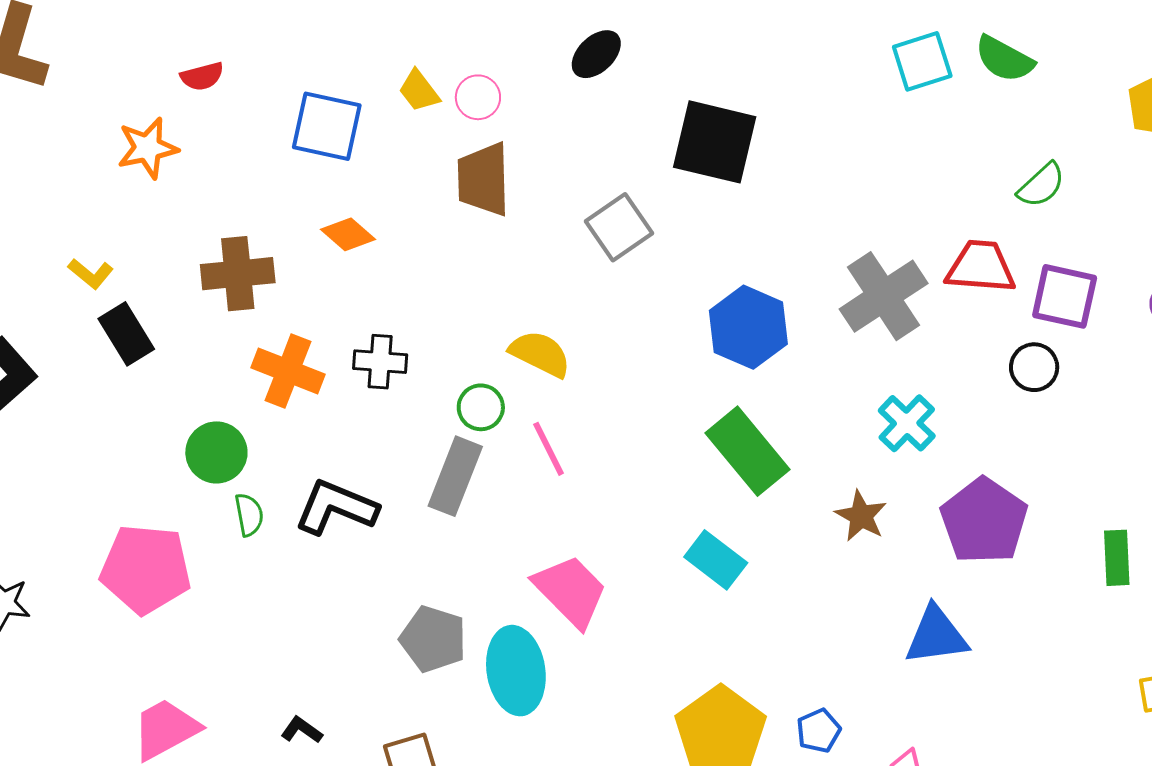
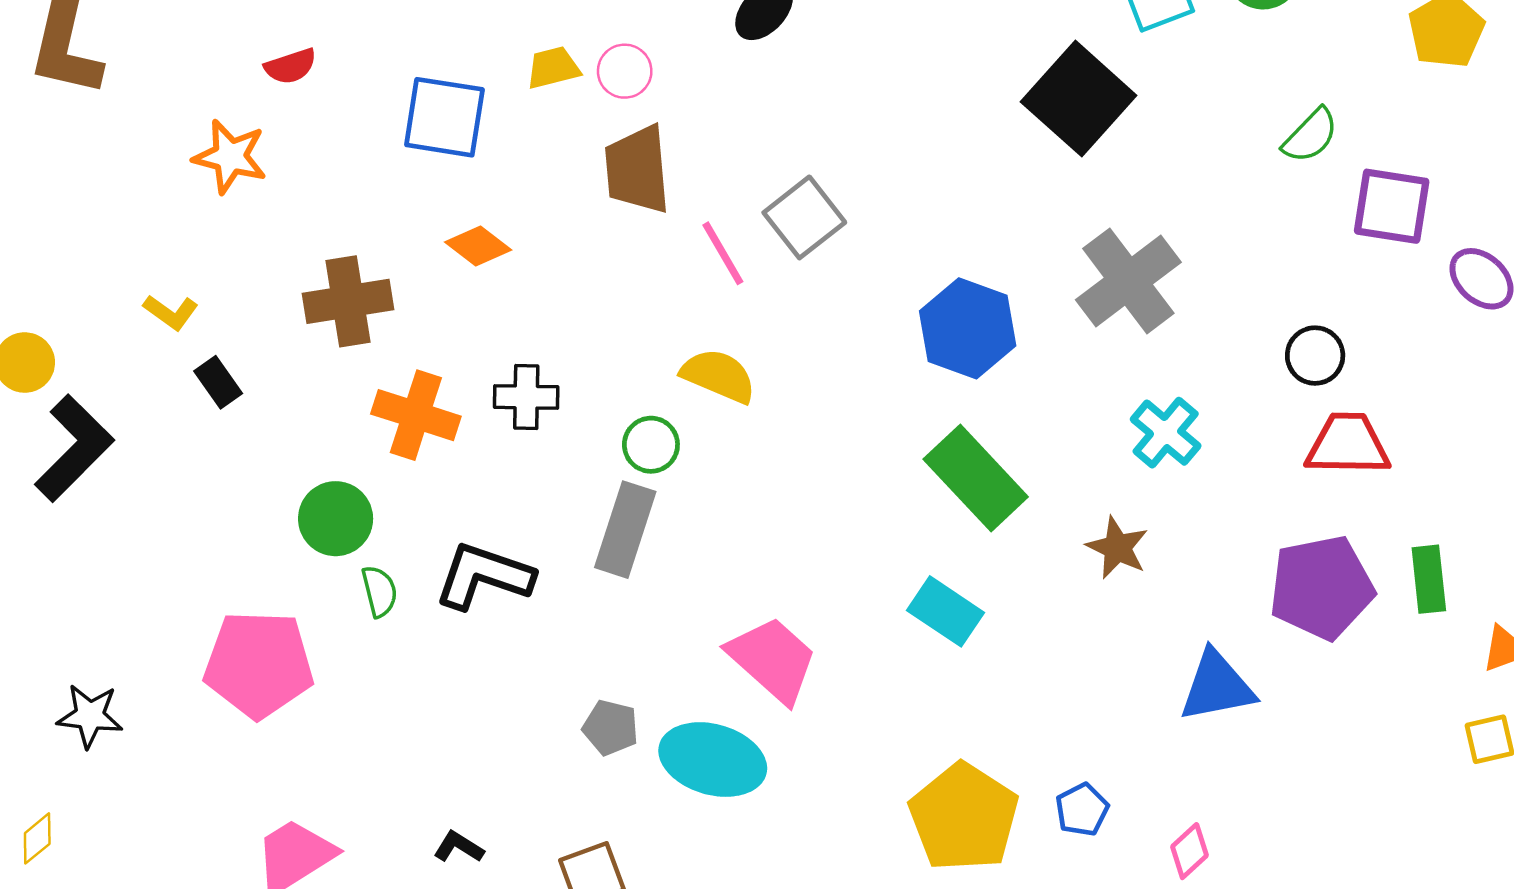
yellow trapezoid: (419, 91) -> (553, 68), turned 117
black square: (715, 142) -> (1079, 99), moved, turned 32
orange star: (148, 148) -> (230, 157), turned 30
red trapezoid: (981, 267) -> (1348, 444), moved
purple square: (1065, 296) -> (1392, 206), moved
black rectangle: (126, 334) -> (218, 382), size x0.7
pink line: (548, 449) -> (723, 253), moved
purple pentagon: (984, 521) -> (1322, 587), moved, turned 30
gray pentagon: (433, 639) -> (611, 728), size x0.7
cyan ellipse: (516, 671) -> (713, 760), turned -62

